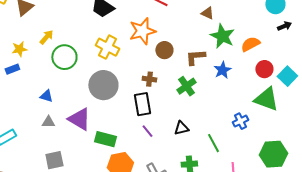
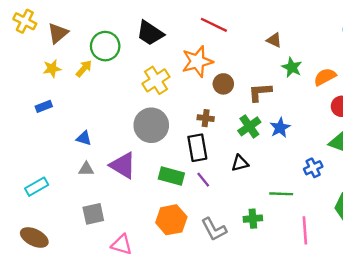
green star: (222, 36) -> (292, 67), size x0.7
yellow cross: (107, 47) -> (156, 80), turned 30
yellow star: (19, 49) -> (52, 69), moved
green circle: (64, 57) -> (105, 46), moved
blue star: (222, 70) -> (280, 128), moved
black triangle: (181, 128) -> (240, 163), moved
green rectangle: (105, 139) -> (171, 176), moved
green line: (213, 143) -> (281, 194), turned -60

